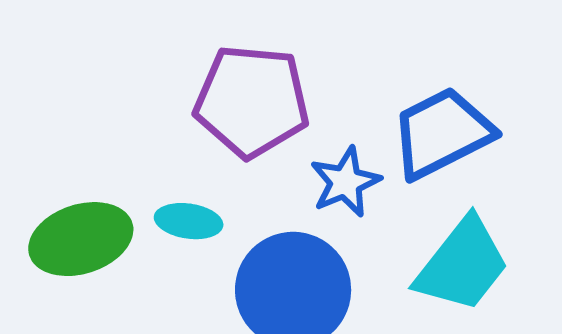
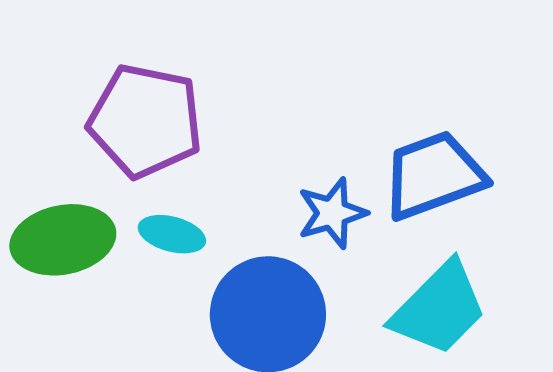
purple pentagon: (252, 101) -> (145, 121), moved

